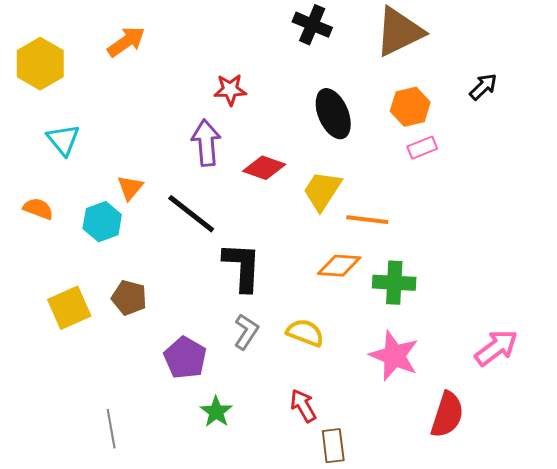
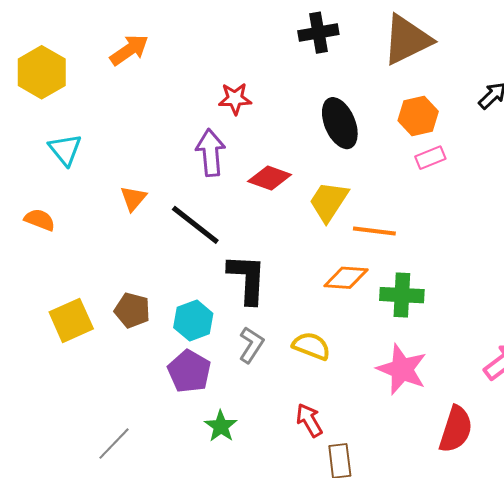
black cross: (312, 25) -> (318, 33), turned -33
cyan hexagon: (102, 222) -> (193, 320), moved
gray line: (111, 429) -> (114, 444), turned 54

